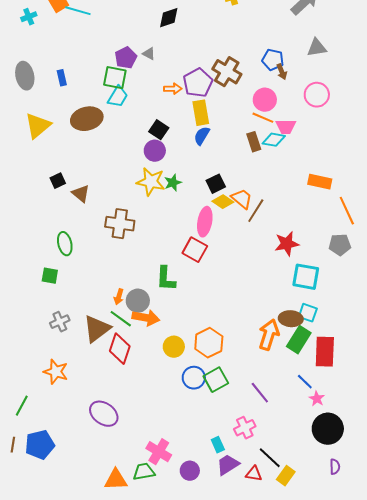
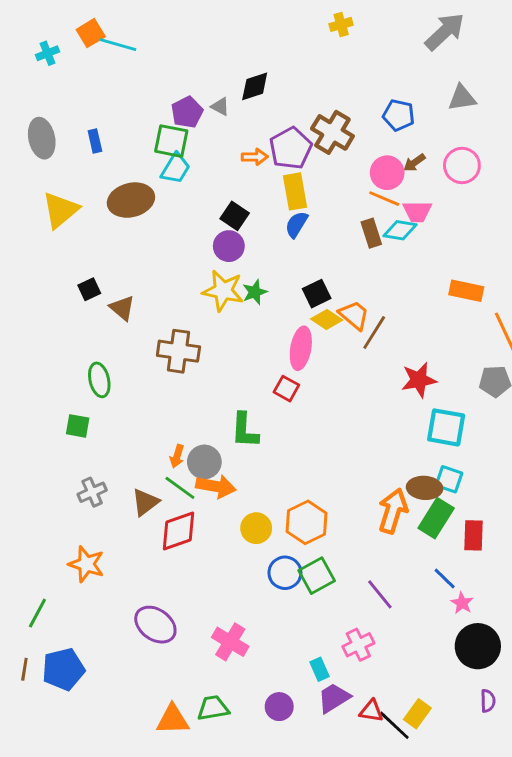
black diamond: (169, 18) -> (255, 86), moved
brown arrow: (282, 72) -> (414, 163), moved, turned 77
red square: (195, 250) -> (286, 389), size x0.7
brown triangle: (97, 329) -> (145, 502), size x0.7
red diamond: (120, 349) -> (178, 531), turned 52
red rectangle: (325, 352) -> (473, 535), size x0.7
pink cross: (159, 452) -> (230, 642), moved
black line: (270, 458) -> (394, 725), moved

